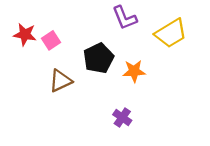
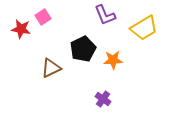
pink square: (51, 40) -> (43, 17), moved

